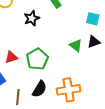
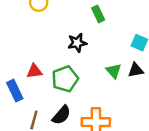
black star: (32, 18) -> (77, 43), moved

